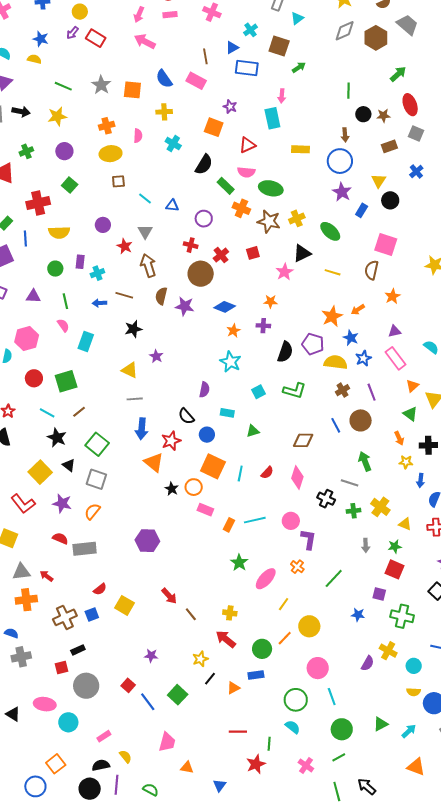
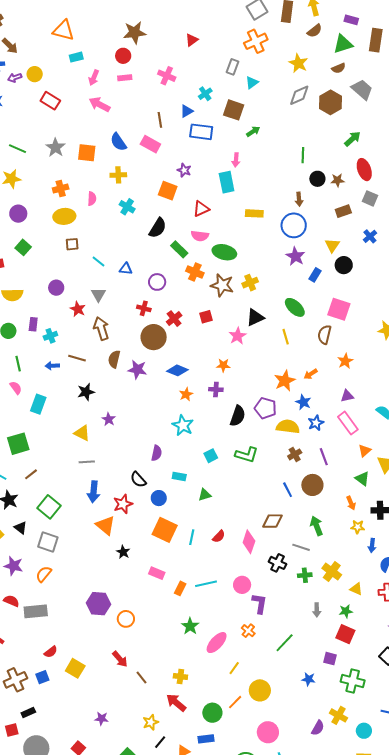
purple arrow: (73, 33) -> (15, 78), moved, turned 32
green ellipse: (330, 231) -> (295, 307), moved
yellow line: (333, 272) -> (286, 337), turned 56
brown diamond: (303, 440) -> (272, 521), moved
orange circle: (194, 487) -> (126, 619), moved

